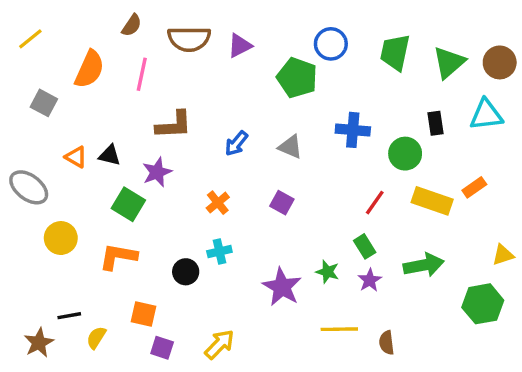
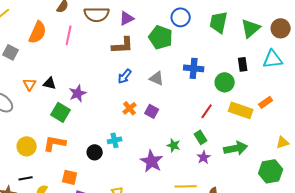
brown L-shape: (174, 125) -> (123, 45), moved
orange triangle: (76, 157) -> (30, 84), turned 32
orange cross: (218, 203) -> (130, 108), moved
yellow circle: (61, 238) -> (27, 146), moved
green star: (327, 272) -> (174, 145), moved

